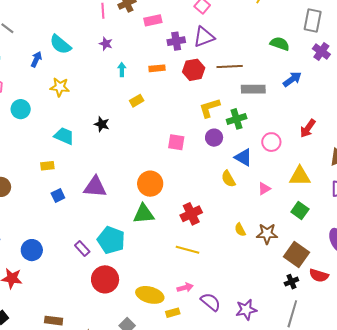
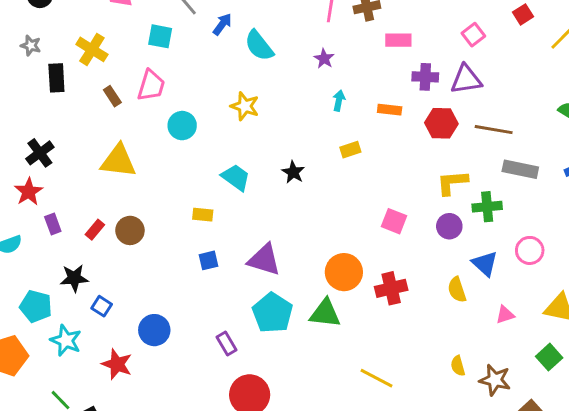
blue arrow: (36, 59) -> (222, 24), moved
red cross: (191, 214) -> (391, 288), moved
cyan pentagon: (111, 240) -> (272, 313), moved

